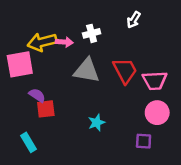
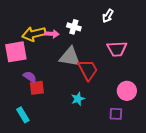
white cross: (92, 33) -> (74, 27), turned 32
red trapezoid: (125, 71) -> (88, 70), moved
pink trapezoid: (155, 80) -> (117, 49), moved

